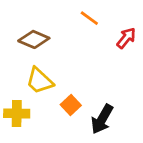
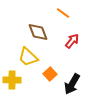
red arrow: (126, 38) -> (72, 41), moved
brown diamond: (34, 39) -> (38, 32), moved, turned 45

